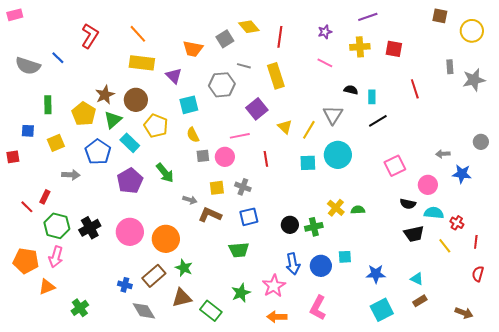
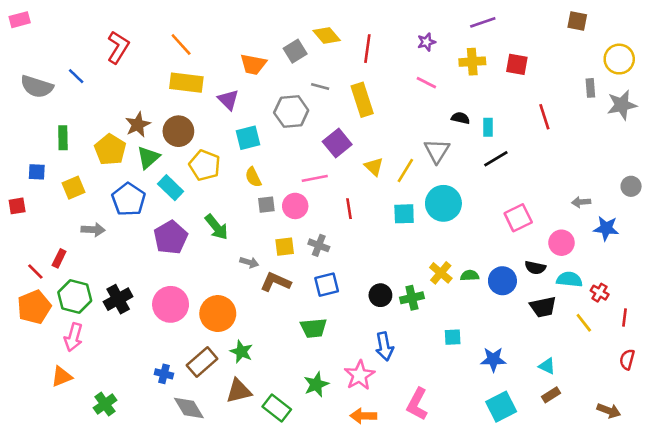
yellow circle: (472, 31) -> (619, 59), moved
orange pentagon: (26, 261) -> (34, 307), moved, turned -30
blue circle: (321, 266) -> (502, 281), moved

